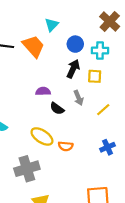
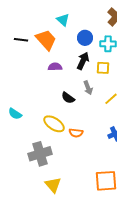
cyan triangle: (52, 25) -> (63, 20), turned -32
purple semicircle: (43, 91) -> (55, 67), moved

